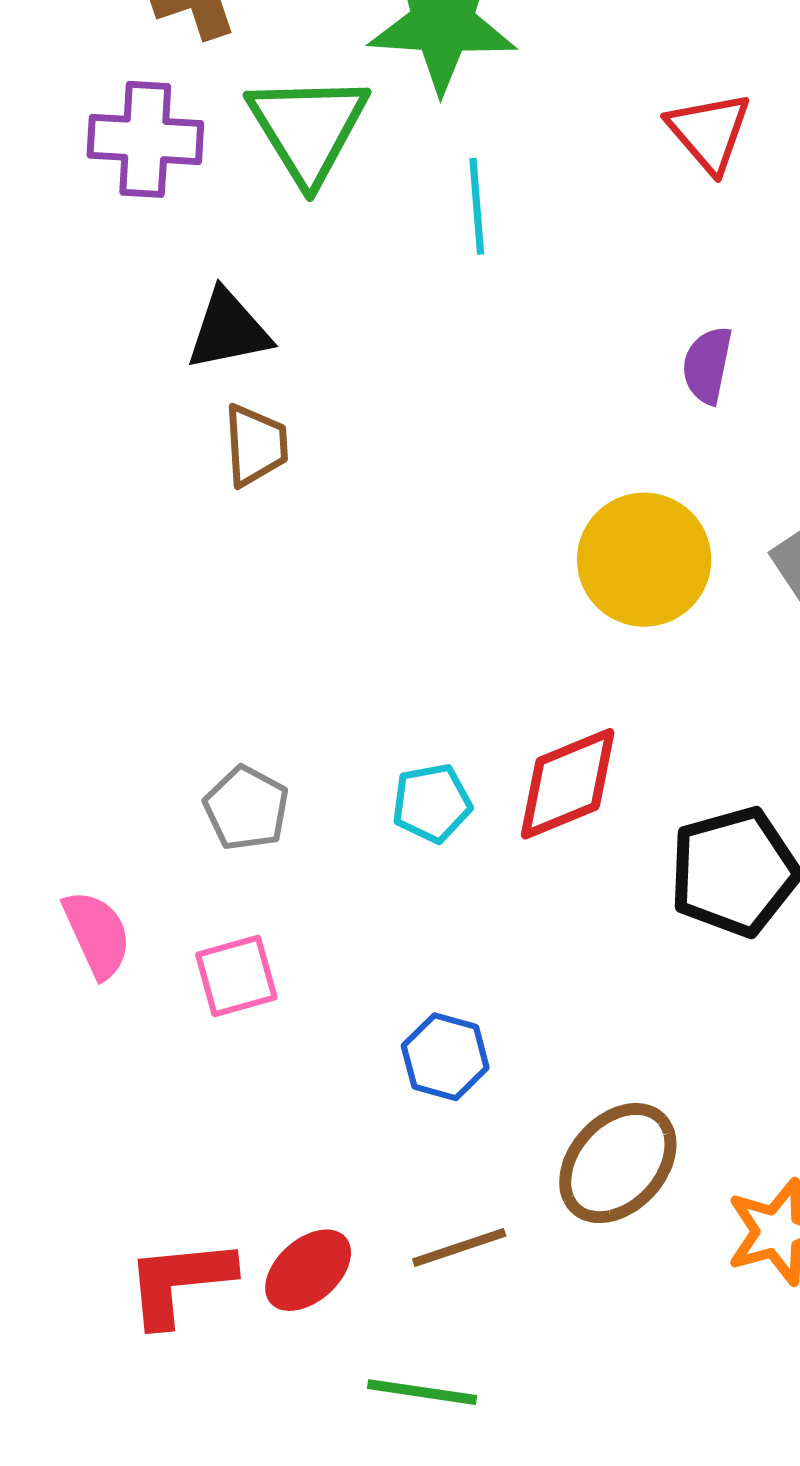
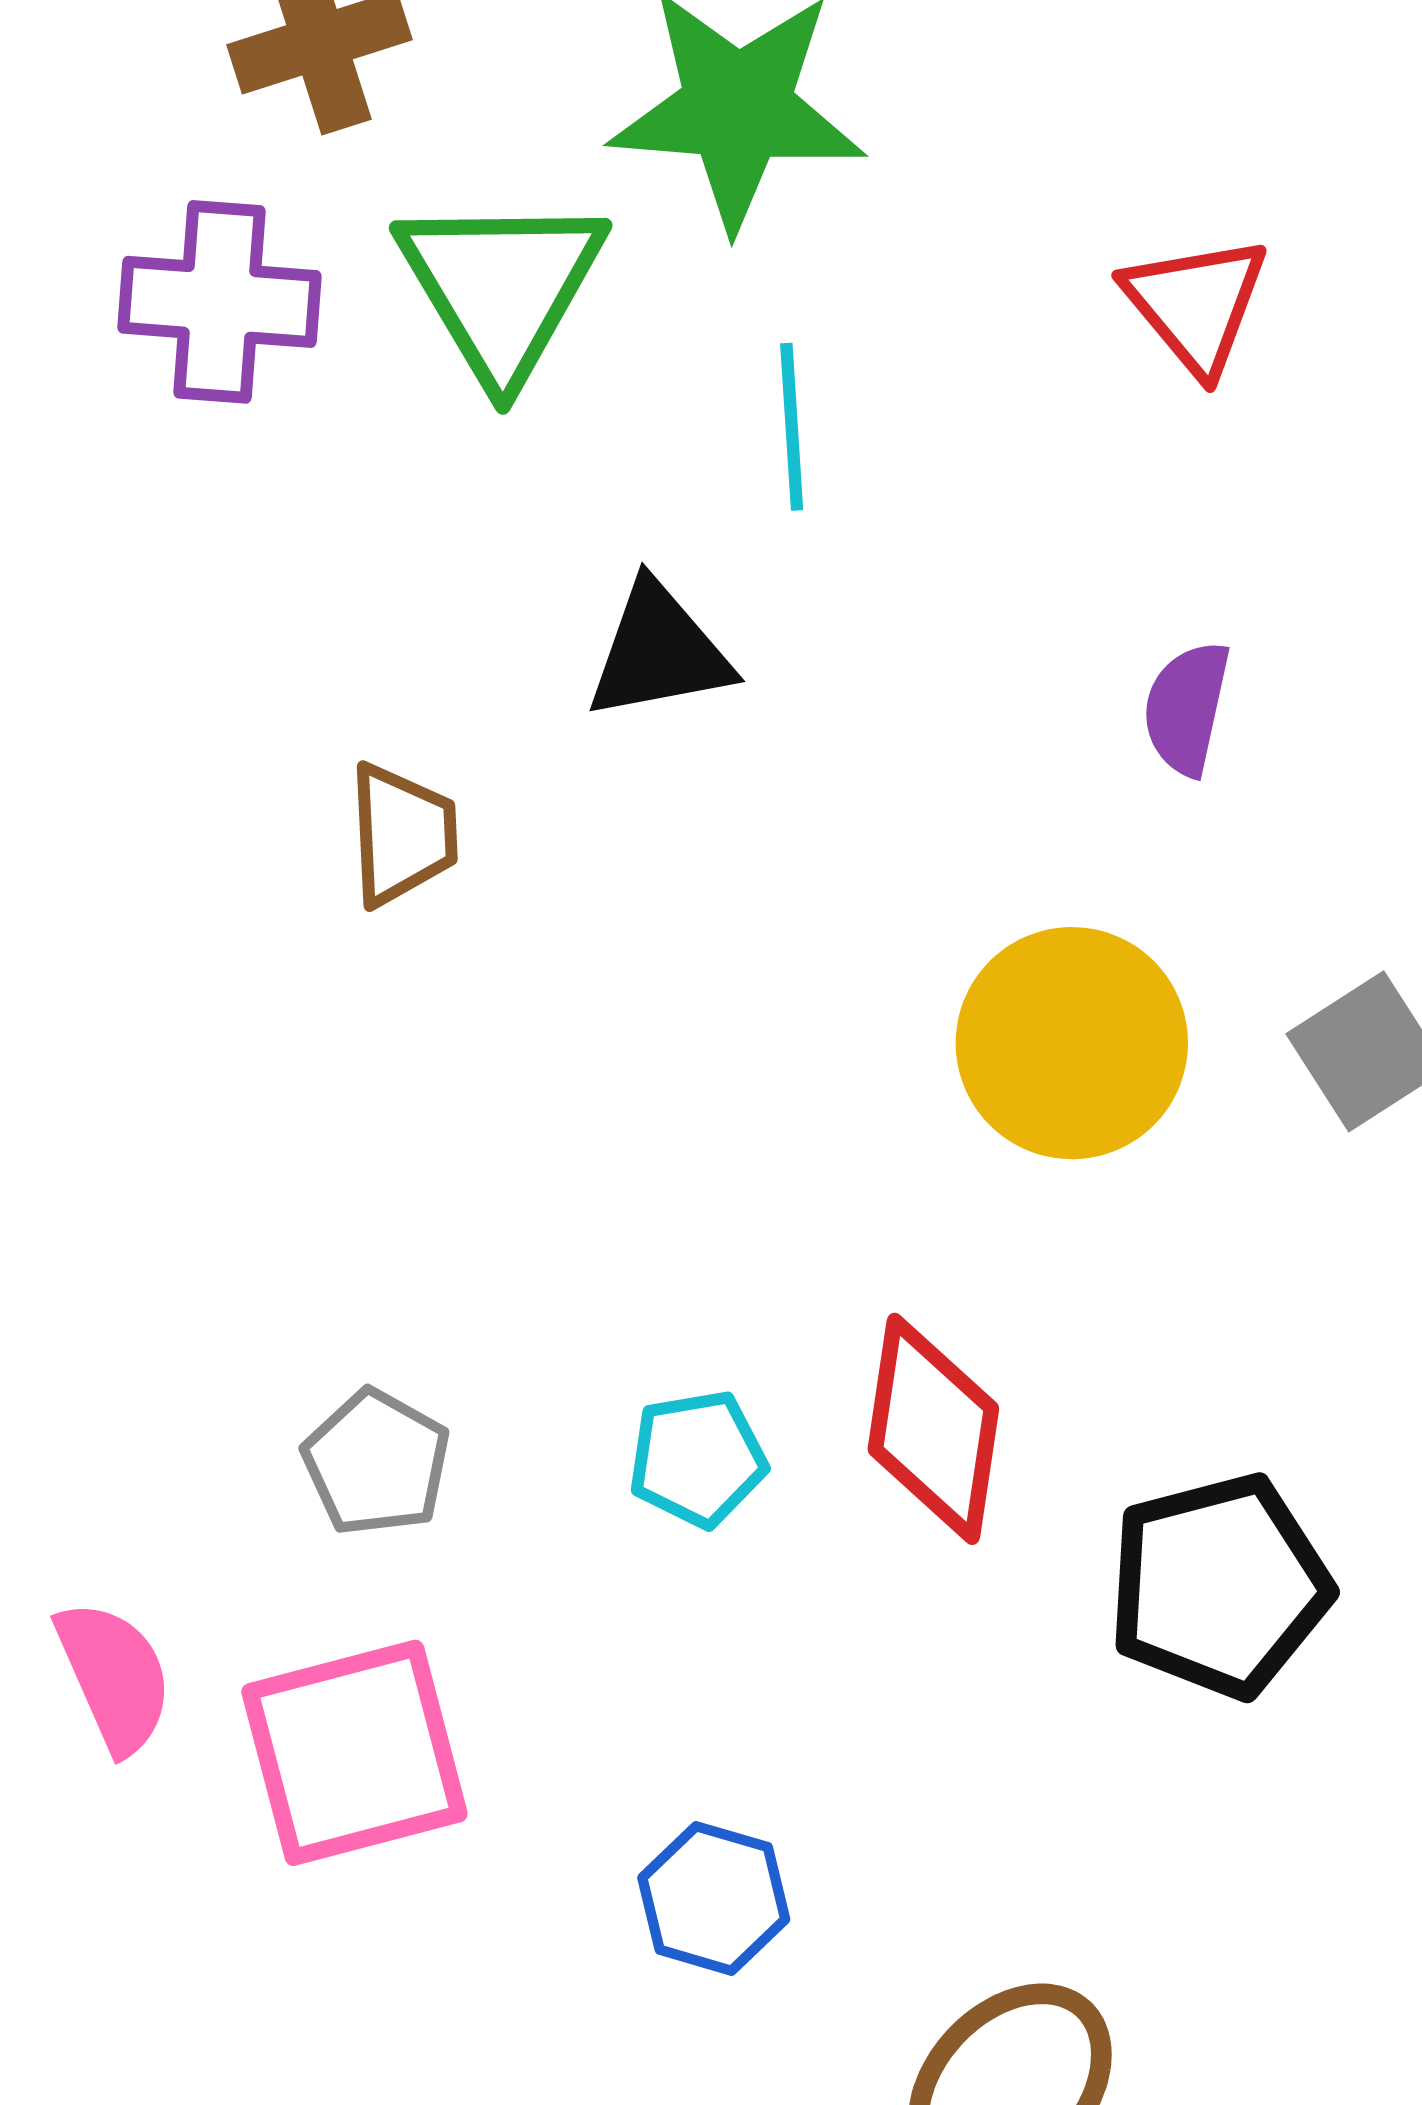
black triangle: (228, 330) -> (659, 652), moved
red diamond: (568, 784) -> (933, 1429), turned -60
pink square: (236, 976) -> (354, 1753), size x1.6

